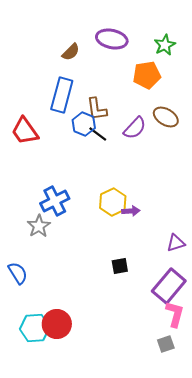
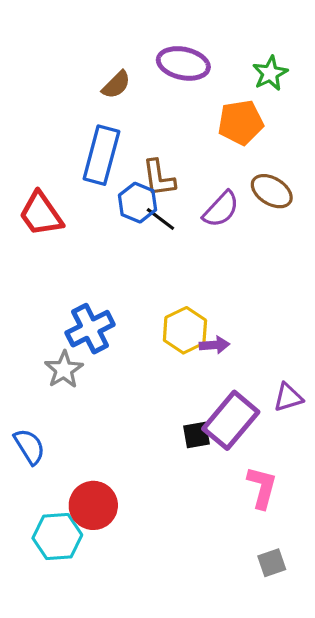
purple rectangle: (169, 286) -> (231, 420), moved
pink L-shape: (175, 314) -> (262, 487), moved
red circle: (57, 324) -> (93, 505), moved

